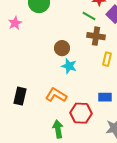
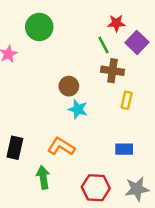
green line: (89, 16) -> (104, 45), turned 32
red hexagon: (81, 113) -> (96, 188), moved
green arrow: (58, 129) -> (43, 177), moved

